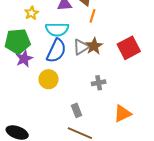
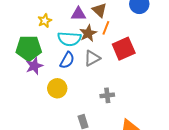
brown star: (94, 46) -> (88, 33), moved
red square: (129, 48) -> (124, 49), moved
blue semicircle: (56, 51) -> (67, 60), size x0.7

